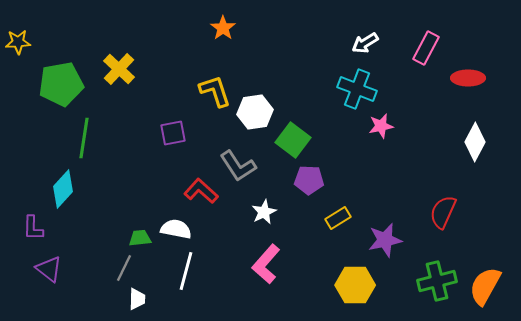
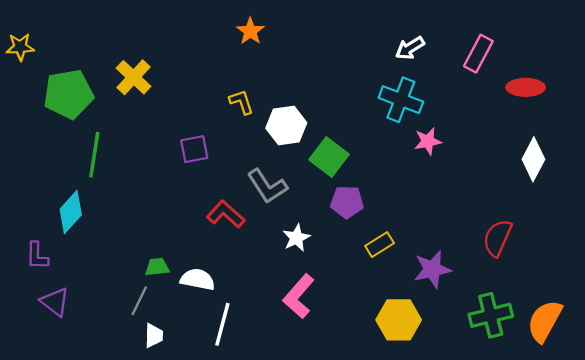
yellow L-shape: (215, 91) -> (241, 102), size x0.7
white semicircle: (176, 229) -> (198, 279), moved
white line: (186, 271) -> (222, 324), moved

